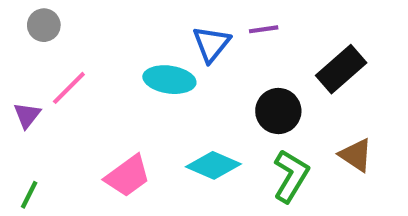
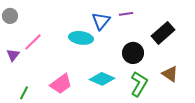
gray circle: (44, 25) -> (10, 16), moved
green line: (29, 195) -> (24, 93), moved

